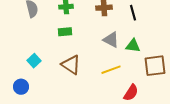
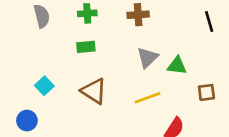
black line: (133, 13) -> (209, 21), moved
gray triangle: (111, 40) -> (147, 58), turned 48
brown square: (155, 66) -> (206, 92), size x0.6

